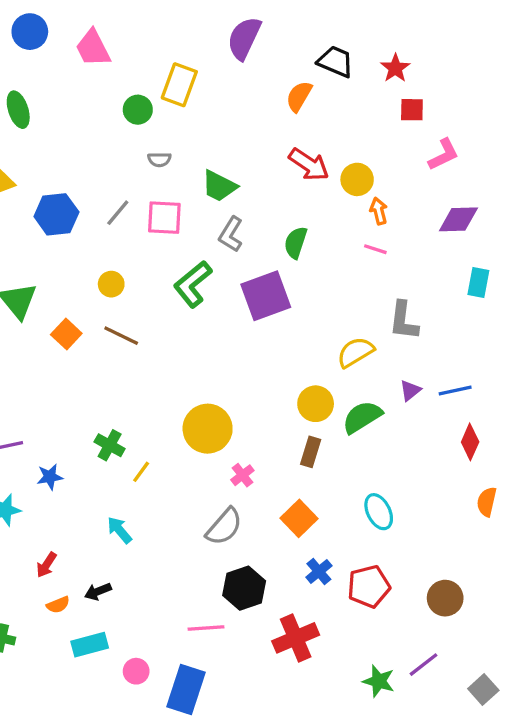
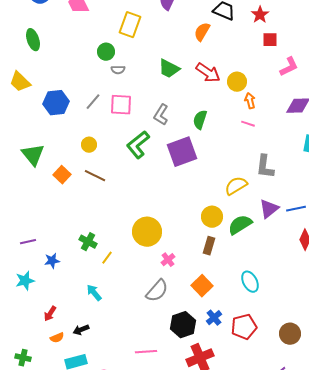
green circle: (138, 110) -> (106, 52), moved
green trapezoid: (219, 186) -> (169, 69), moved
purple triangle: (410, 390) -> (269, 209), size x1.5
black hexagon: (244, 588) -> (183, 325), moved

